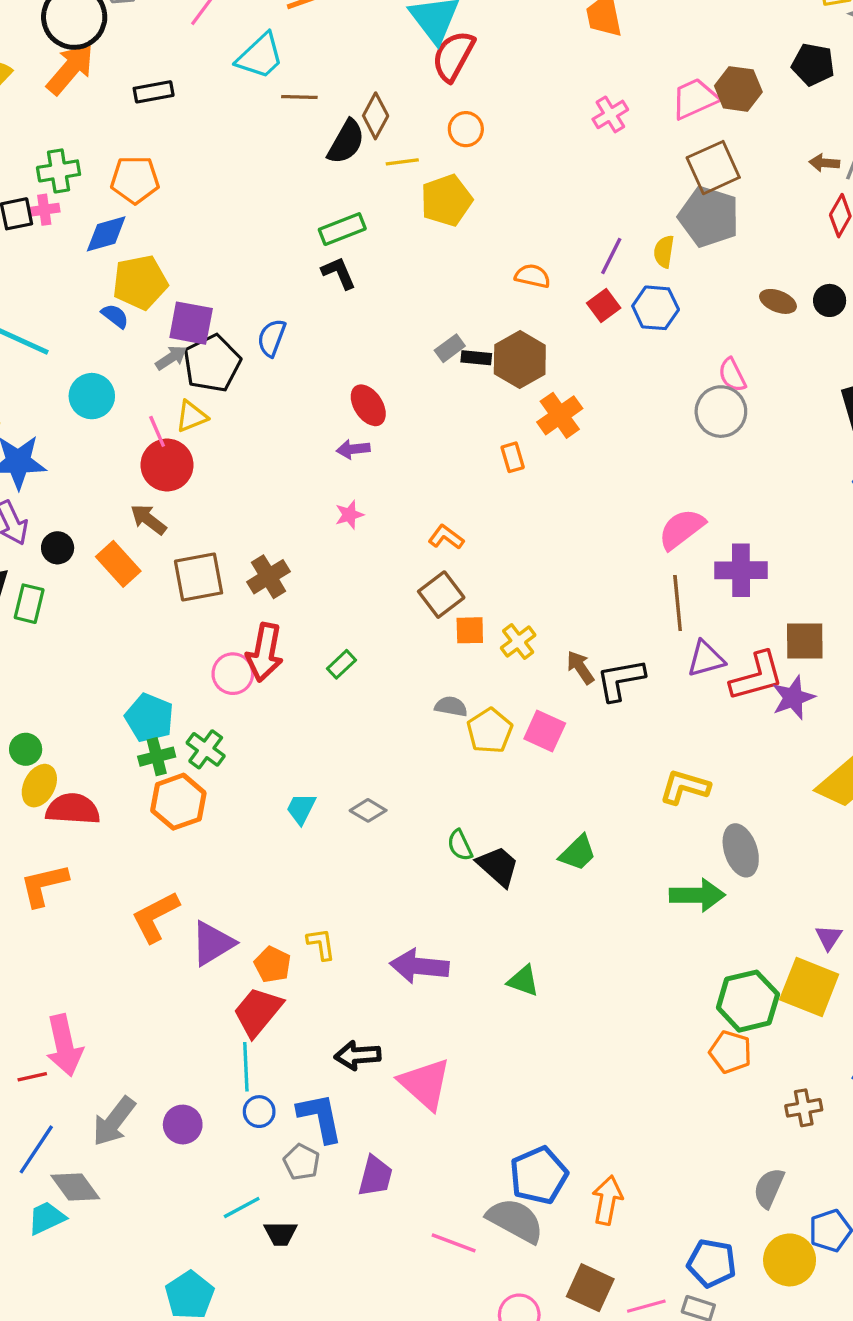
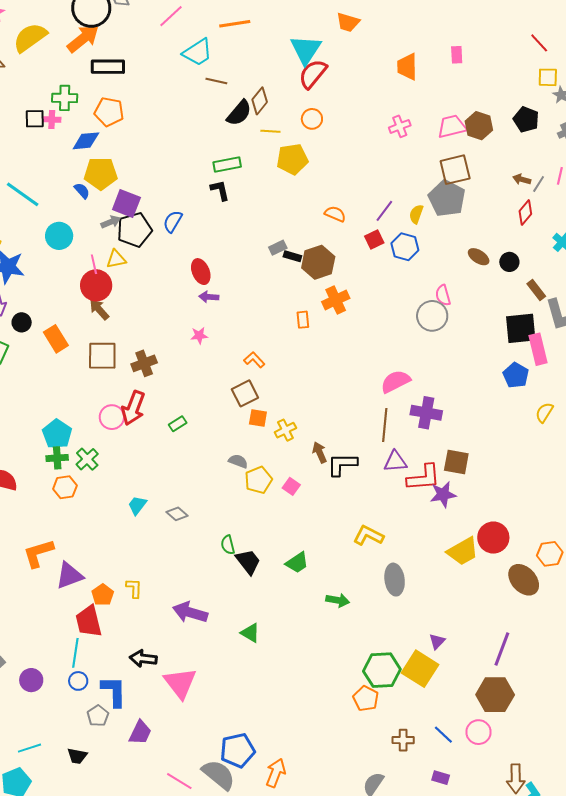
black rectangle: (154, 92) -> (108, 67), moved, size x1.4
red ellipse: (368, 405) -> (201, 272), moved
brown arrow: (148, 519) -> (99, 310), moved
pink square: (545, 731) -> (291, 486), size x0.7
orange hexagon: (178, 802) -> (65, 487), size x0.7
green arrow: (697, 895) -> (338, 600), moved, size x0.7
red trapezoid: (258, 1012) -> (89, 621), turned -64
cyan line: (242, 1207) -> (29, 748), moved

